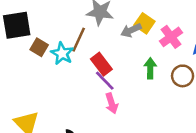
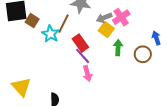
yellow square: (144, 23) -> (106, 30), moved
pink cross: (171, 37) -> (121, 17), moved
brown square: (39, 47) -> (32, 21), moved

